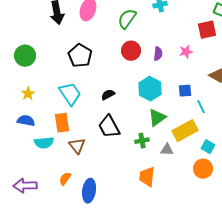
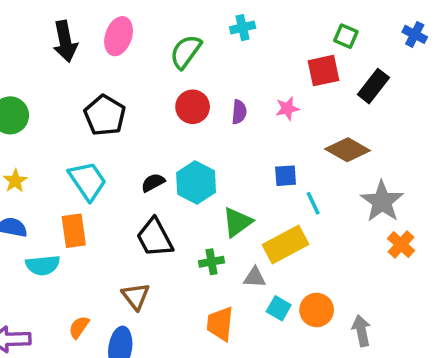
cyan hexagon: (150, 89) -> (196, 183), moved
brown triangle: (77, 146) -> (136, 296), moved
cyan square: (208, 147) -> (279, 308), moved

